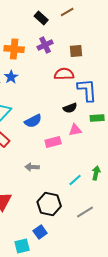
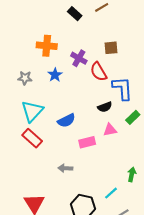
purple cross: (45, 45) -> (79, 58), moved, turned -35
red semicircle: (64, 74) -> (99, 72), turned -120
blue star: (11, 77) -> (55, 75), moved
green rectangle: (97, 118) -> (133, 117), turned -40
cyan line: (75, 180) -> (111, 193), moved

